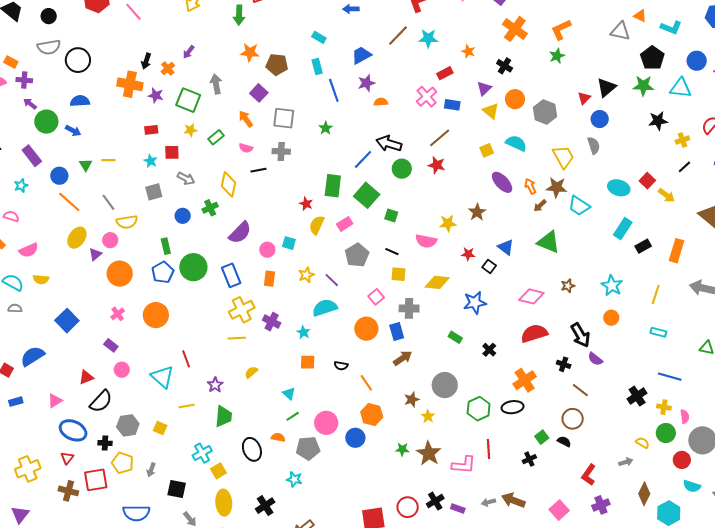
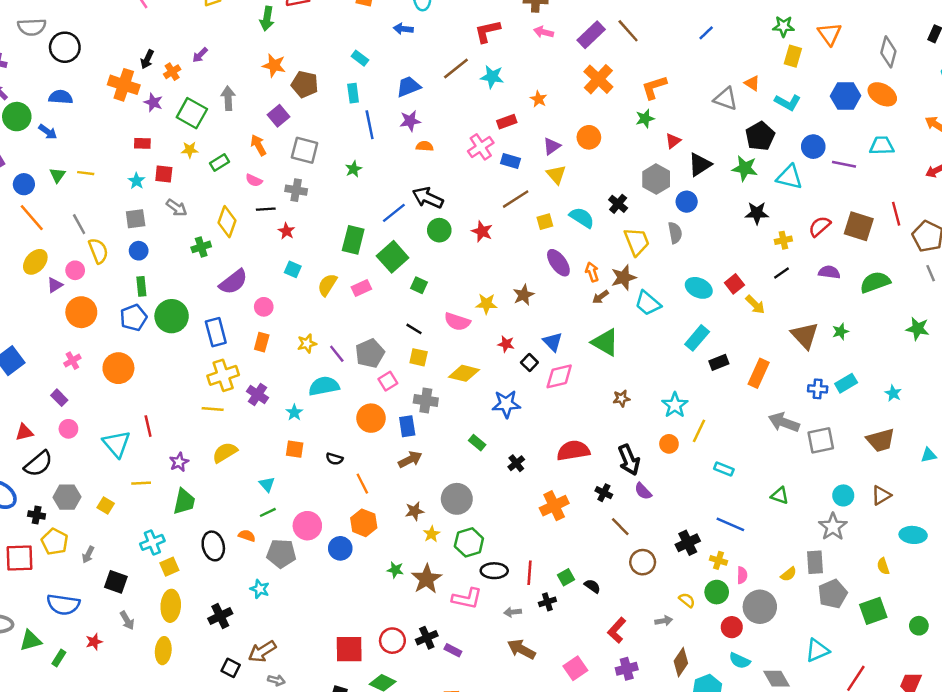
black cross: (505, 66) -> (618, 204), moved
red triangle: (584, 98) -> (673, 141), moved
orange circle: (515, 99) -> (589, 137), moved
gray hexagon: (545, 112) -> (656, 179), moved
brown line: (440, 138) -> (516, 199), moved
brown star: (557, 187) -> (624, 277), turned -30
red star: (306, 204) -> (286, 231), moved
blue circle: (183, 216) -> (139, 251), moved
yellow semicircle: (127, 222) -> (98, 251), turned -110
cyan square: (289, 243) -> (293, 269), moved
gray pentagon: (357, 255) -> (370, 353), moved
yellow line: (656, 294) -> (699, 431), moved
pink diamond: (531, 296) -> (559, 376), moved, turned -35
yellow semicircle: (251, 372) -> (225, 452), size x1.5
black ellipse: (513, 407) -> (494, 571), moved
green hexagon: (479, 409) -> (469, 542), moved
brown circle: (573, 419) -> (643, 562), moved
red line: (489, 449) -> (530, 573), moved
gray arrow: (488, 502) -> (513, 612), moved

